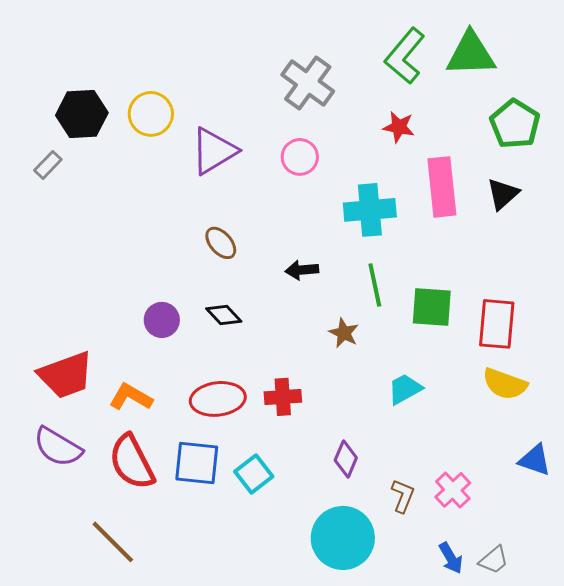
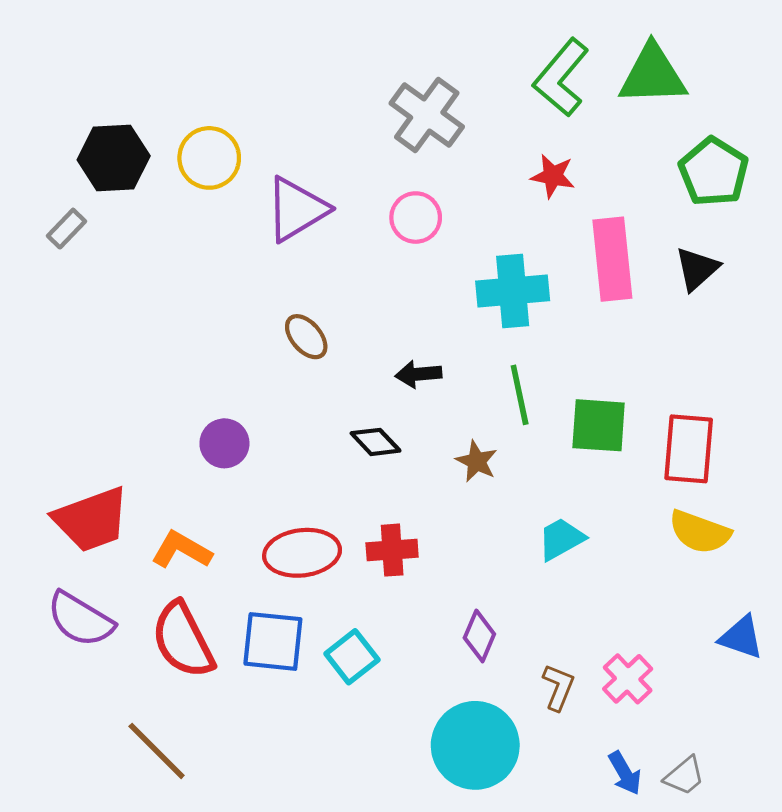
black diamond: (224, 315) -> (375, 442), moved

